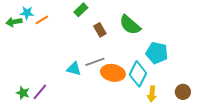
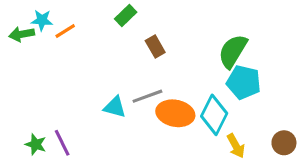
green semicircle: (130, 25) -> (233, 51), moved, turned 80
purple line: (40, 92) -> (62, 143), turned -66
yellow arrow: (152, 94) -> (236, 146), turned -35

